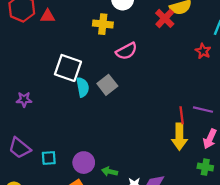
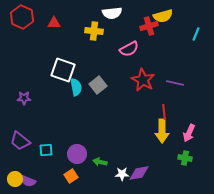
red triangle: (48, 16) -> (54, 23), moved
red cross: (165, 18) -> (149, 26), turned 30
pink semicircle: (126, 51) -> (129, 49), moved
red star: (203, 51) -> (143, 80), moved, size x1.6
purple line: (203, 110) -> (175, 83), moved

